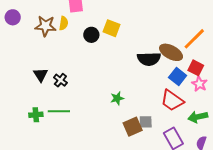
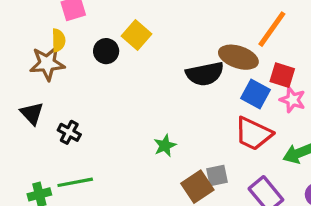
brown star: (46, 26) -> (47, 63), moved
yellow square: (111, 28) -> (136, 35), turned 30
black triangle: (41, 75) -> (32, 113), moved

